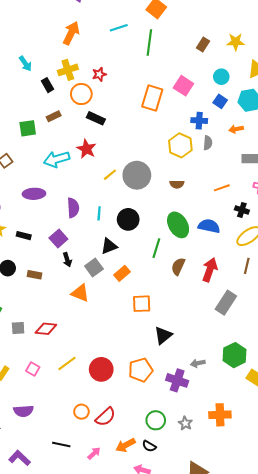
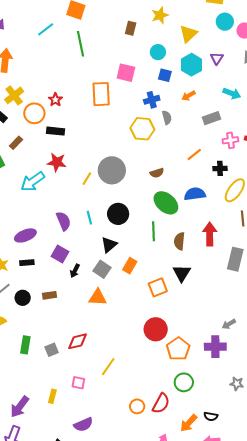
cyan line: (119, 28) -> (46, 29), moved
red star: (99, 74) -> (55, 100), moved
brown semicircle: (177, 184) -> (157, 173), moved
purple ellipse: (34, 194) -> (25, 235), moved
black arrow: (67, 260) -> (75, 271), turned 64
black triangle: (163, 335) -> (182, 273), moved
red circle: (101, 369) -> (156, 329), moved
green circle: (156, 420) -> (184, 382), moved

